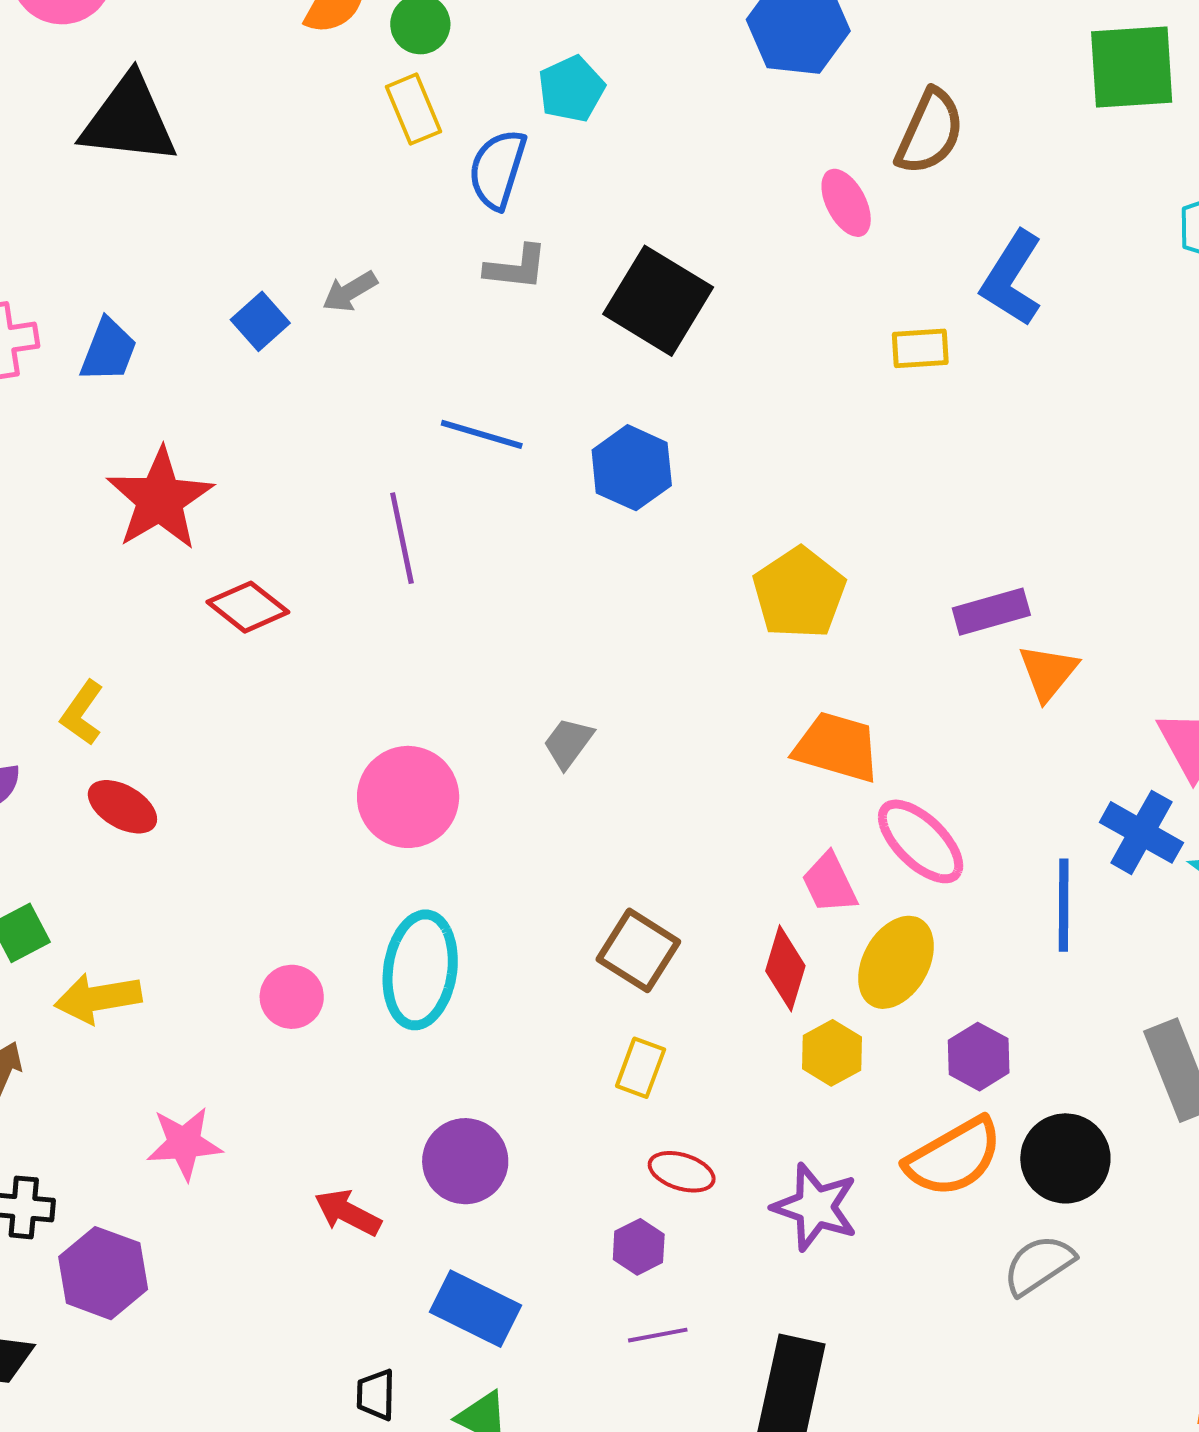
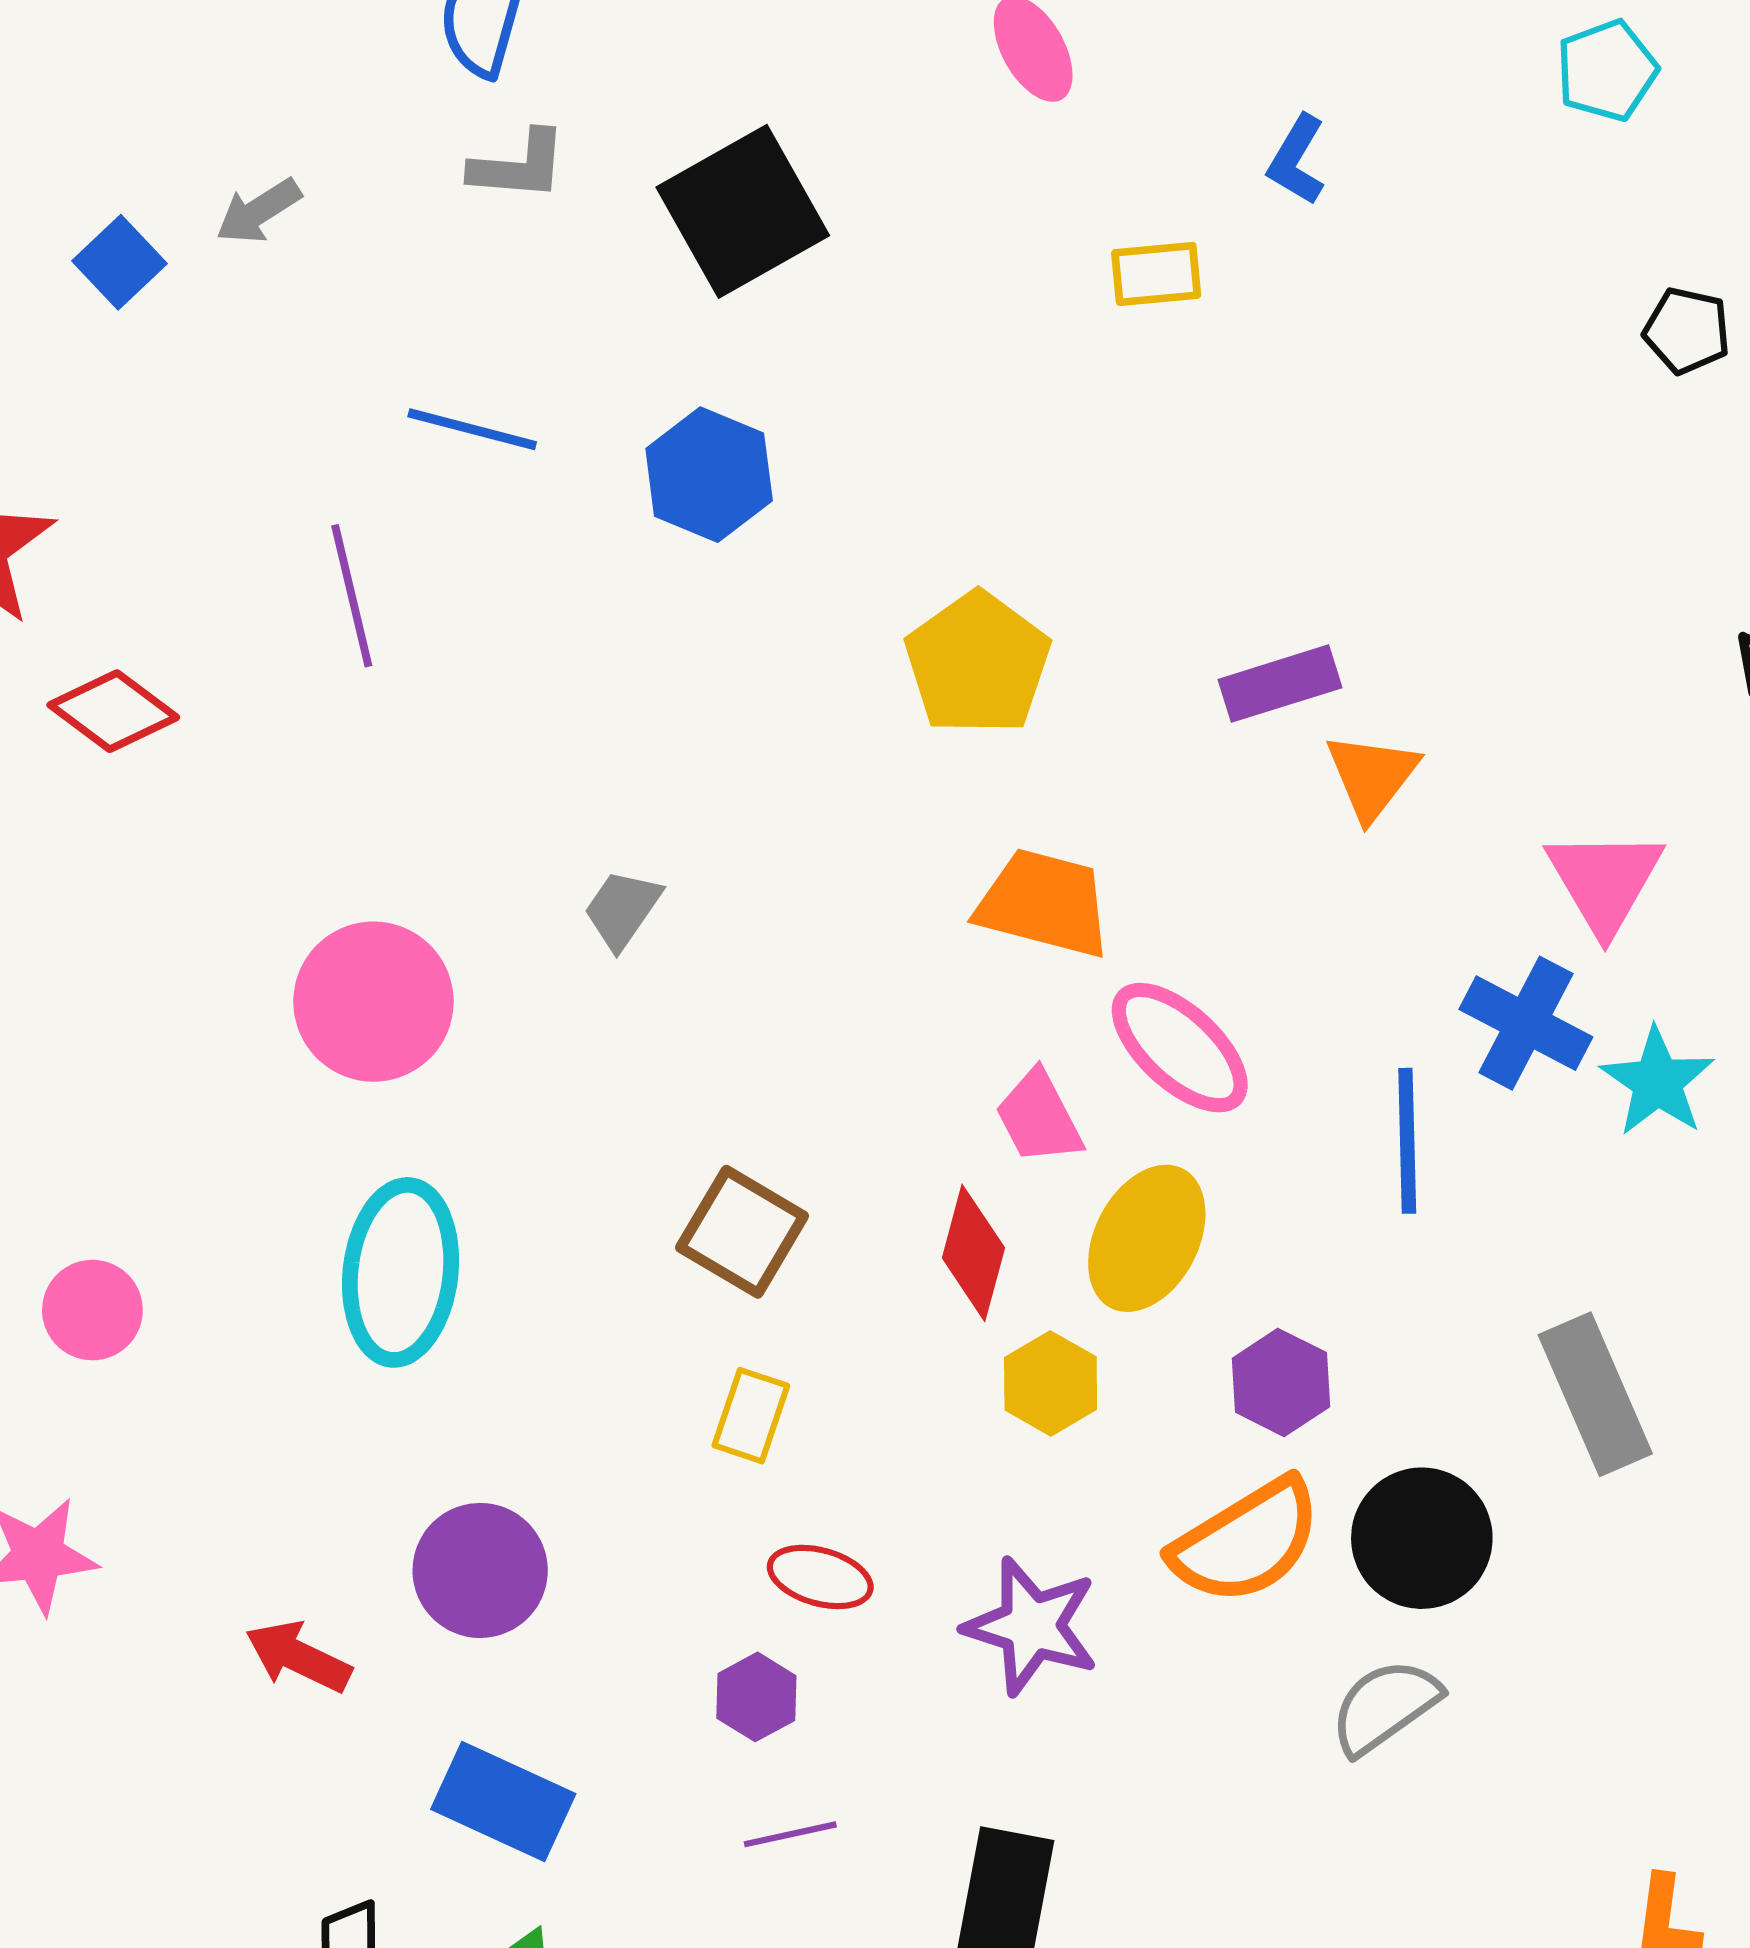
blue L-shape: (1012, 278) -> (1297, 160), size x0.6
black square: (658, 301) -> (743, 211), turned 31
pink circle: (292, 997) -> (92, 1310), moved

